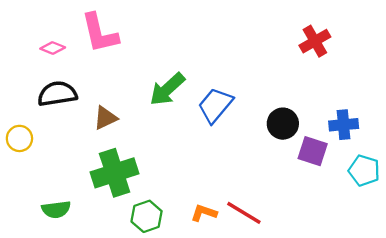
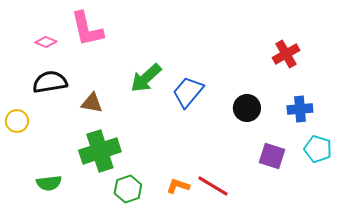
red cross: (315, 41) -> (286, 54), moved
brown triangle: (105, 118) -> (92, 103), turned 35
purple square: (313, 151) -> (272, 156), moved

